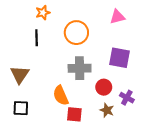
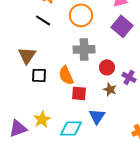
black line: (37, 38) -> (43, 20), turned -56
purple square: (119, 58) -> (122, 26), moved, turned 30
black square: (21, 108) -> (39, 75), moved

